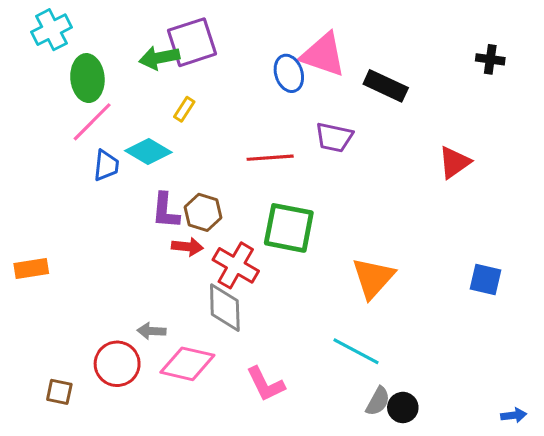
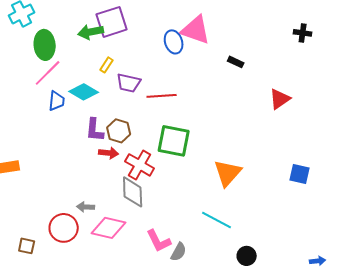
black rectangle: (386, 86) -> (236, 62), moved, size x0.6
purple trapezoid: (334, 137) -> (129, 83), moved
gray semicircle: (378, 401) -> (179, 252), moved

